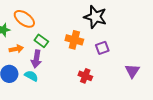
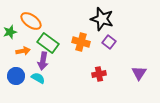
green rectangle: (41, 41) -> (48, 43), size x1.5
purple square: (102, 48) -> (109, 42), moved, turned -32
red cross: (85, 76) -> (99, 74), moved, turned -32

